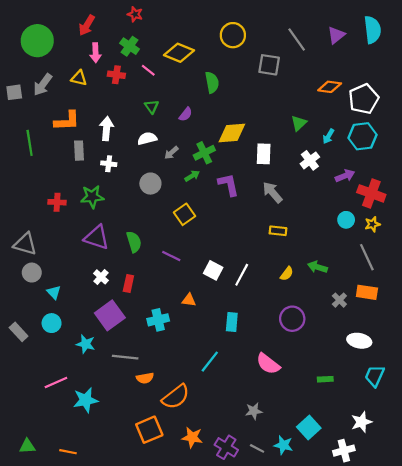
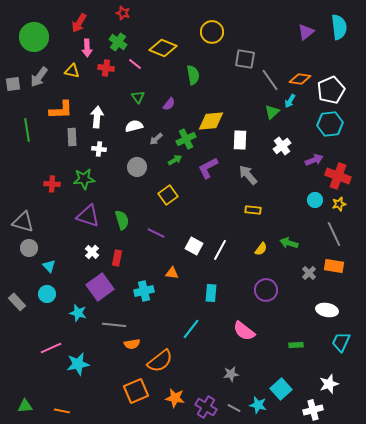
gray line: (297, 40) -> (270, 80), moved
cyan arrow: (328, 136) -> (290, 101), moved
purple L-shape: (228, 185) -> (208, 168), turned -105

